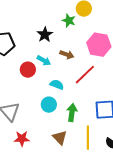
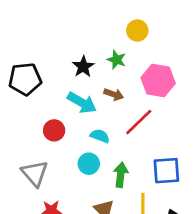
green star: (69, 21) -> (117, 60), moved
cyan arrow: (44, 61) -> (82, 103), size x1.5
red circle: (28, 70) -> (54, 130), moved

